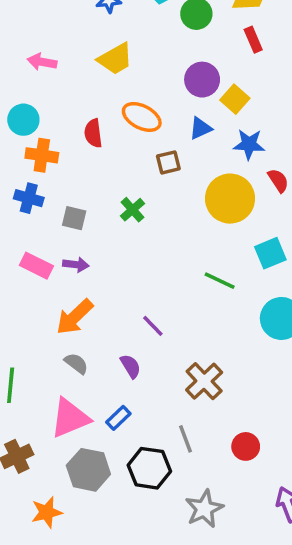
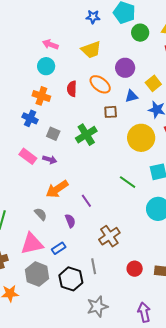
purple circle: (202, 80) -> (125, 68), moved
cyan circle: (23, 120) -> (46, 66), moved
green cross: (132, 210) -> (86, 135), size x1.5
orange arrow: (75, 317) -> (57, 189), moved
red circle: (246, 446) -> (135, 269), moved

